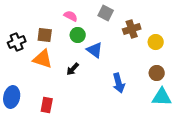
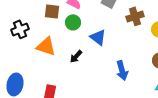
brown square: (45, 35) -> (52, 11), moved
green circle: (78, 35) -> (73, 22), moved

